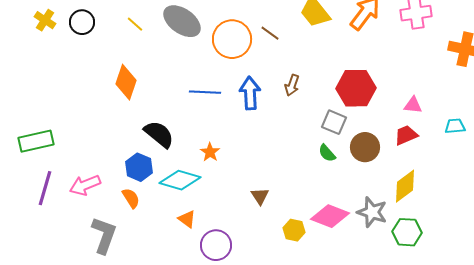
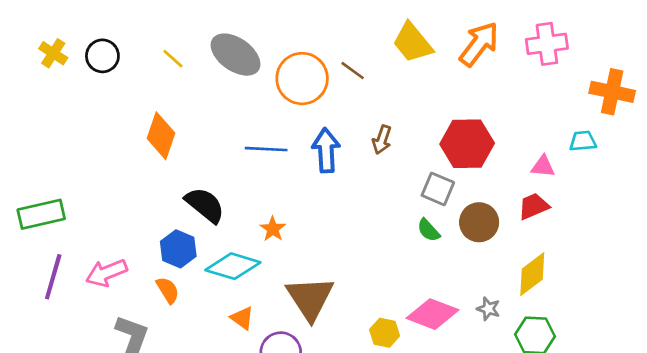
cyan trapezoid: (455, 126) -> (583, 141), moved
brown triangle: (260, 196) -> (310, 298), moved, size x2.0
gray star: (372, 212) -> (488, 309), size x0.6

